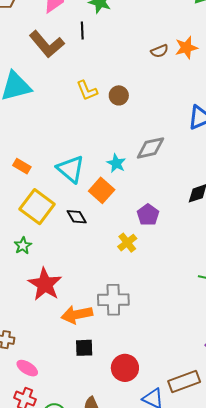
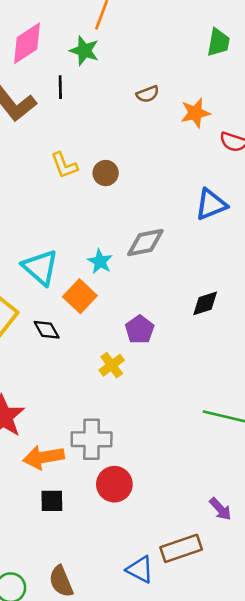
brown semicircle: (160, 51) -> (148, 94), moved
red circle: (125, 368) -> (114, 484), moved

